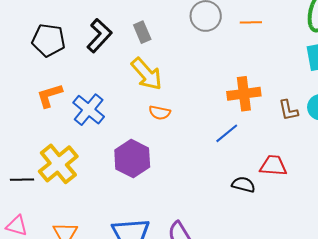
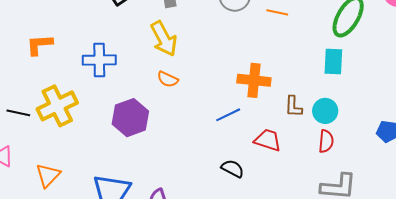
orange L-shape: (50, 95) -> (40, 45), moved
blue cross: (89, 110) -> (99, 60), turned 36
red trapezoid: (273, 166) -> (268, 140), moved

